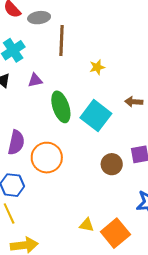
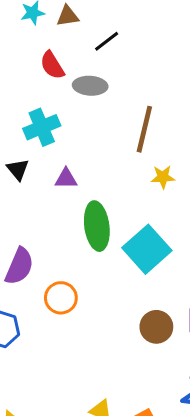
brown line: (61, 41) -> (144, 129), moved
orange circle: (47, 158) -> (61, 298), size x0.7

